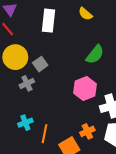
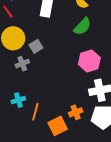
green semicircle: (95, 55) -> (82, 26), moved
pink hexagon: (85, 88) -> (89, 61), moved

